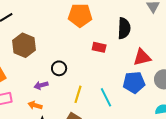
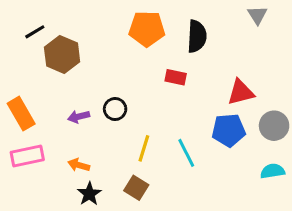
black semicircle: (124, 28) -> (197, 36), moved
brown hexagon: (24, 45) -> (62, 55), moved
purple arrow: (41, 85) -> (79, 117), moved

